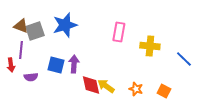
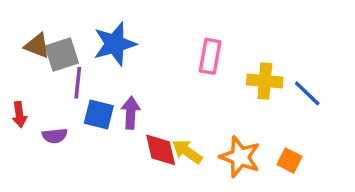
purple line: (21, 50) -> (78, 83), moved
blue line: (184, 59) -> (307, 93), moved
orange star: (136, 89) -> (240, 157), size x1.6

